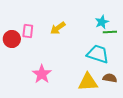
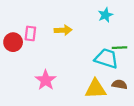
cyan star: (102, 22) -> (105, 15), moved
yellow arrow: (58, 28) -> (63, 30), turned -147
green line: (110, 32) -> (119, 48), moved

